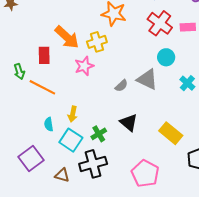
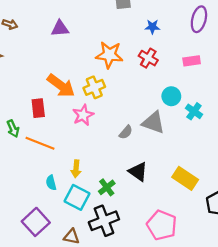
red cross: (160, 23) -> (148, 58), moved, size x0.7
cyan cross: (187, 83) -> (194, 111), moved

